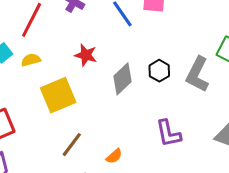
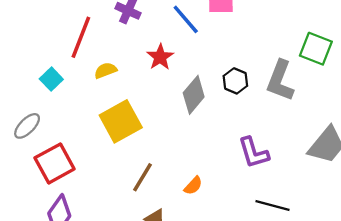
red star: (86, 55) -> (160, 57), moved, turned 30
yellow semicircle: (31, 60) -> (105, 70), moved

